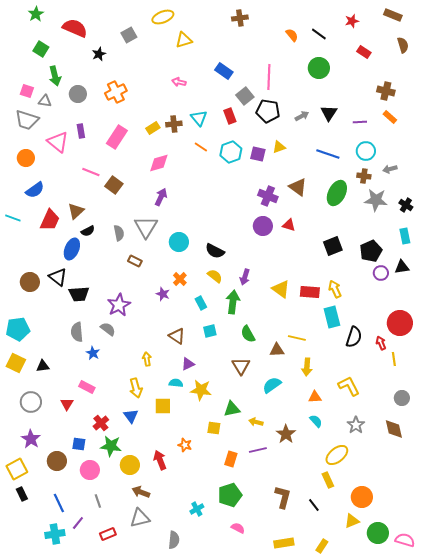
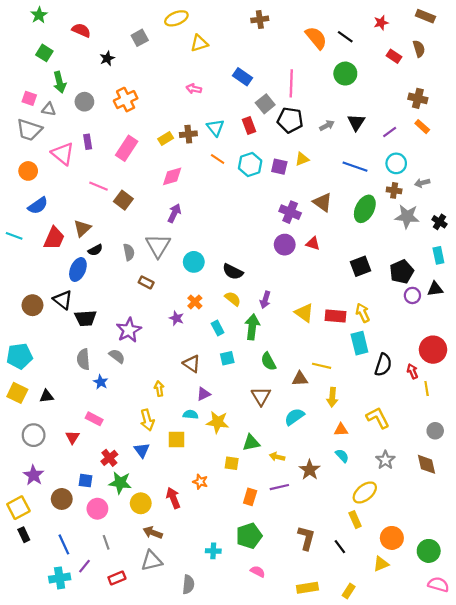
red semicircle: (75, 28) -> (81, 30), size x0.7
orange semicircle: (292, 35) -> (316, 38), size x1.6
brown semicircle: (403, 45) -> (419, 49), moved
purple line: (360, 122) -> (390, 132), turned -32
cyan cross: (197, 509) -> (213, 551), turned 32
green circle: (378, 533) -> (429, 551), moved

